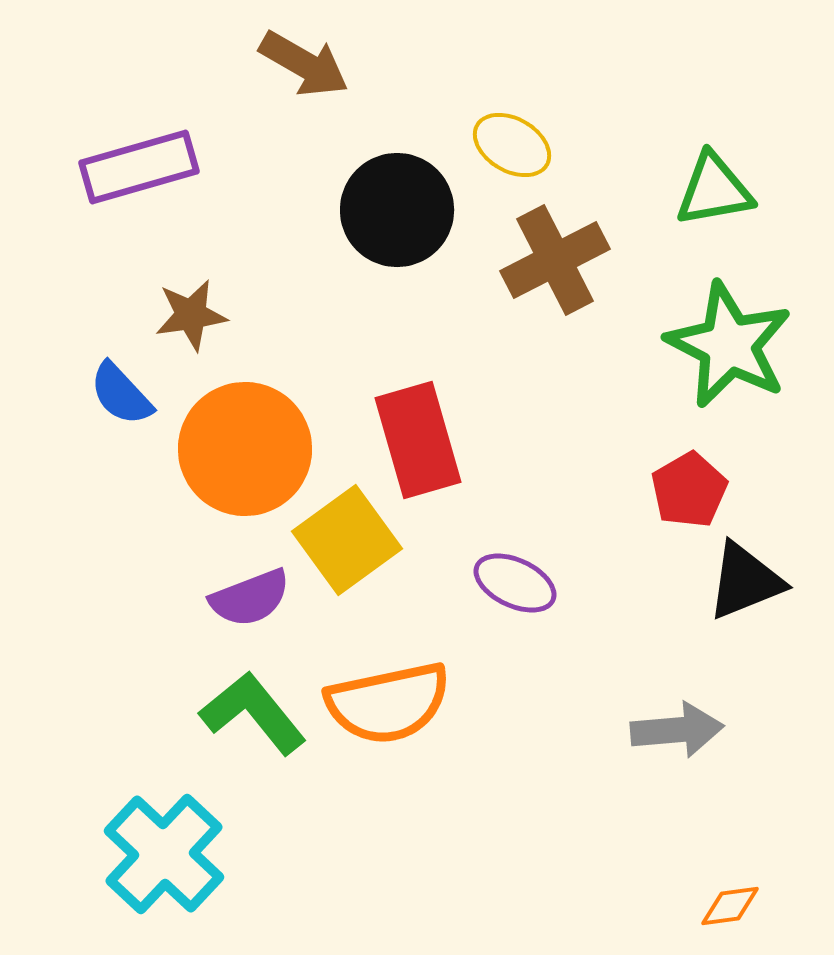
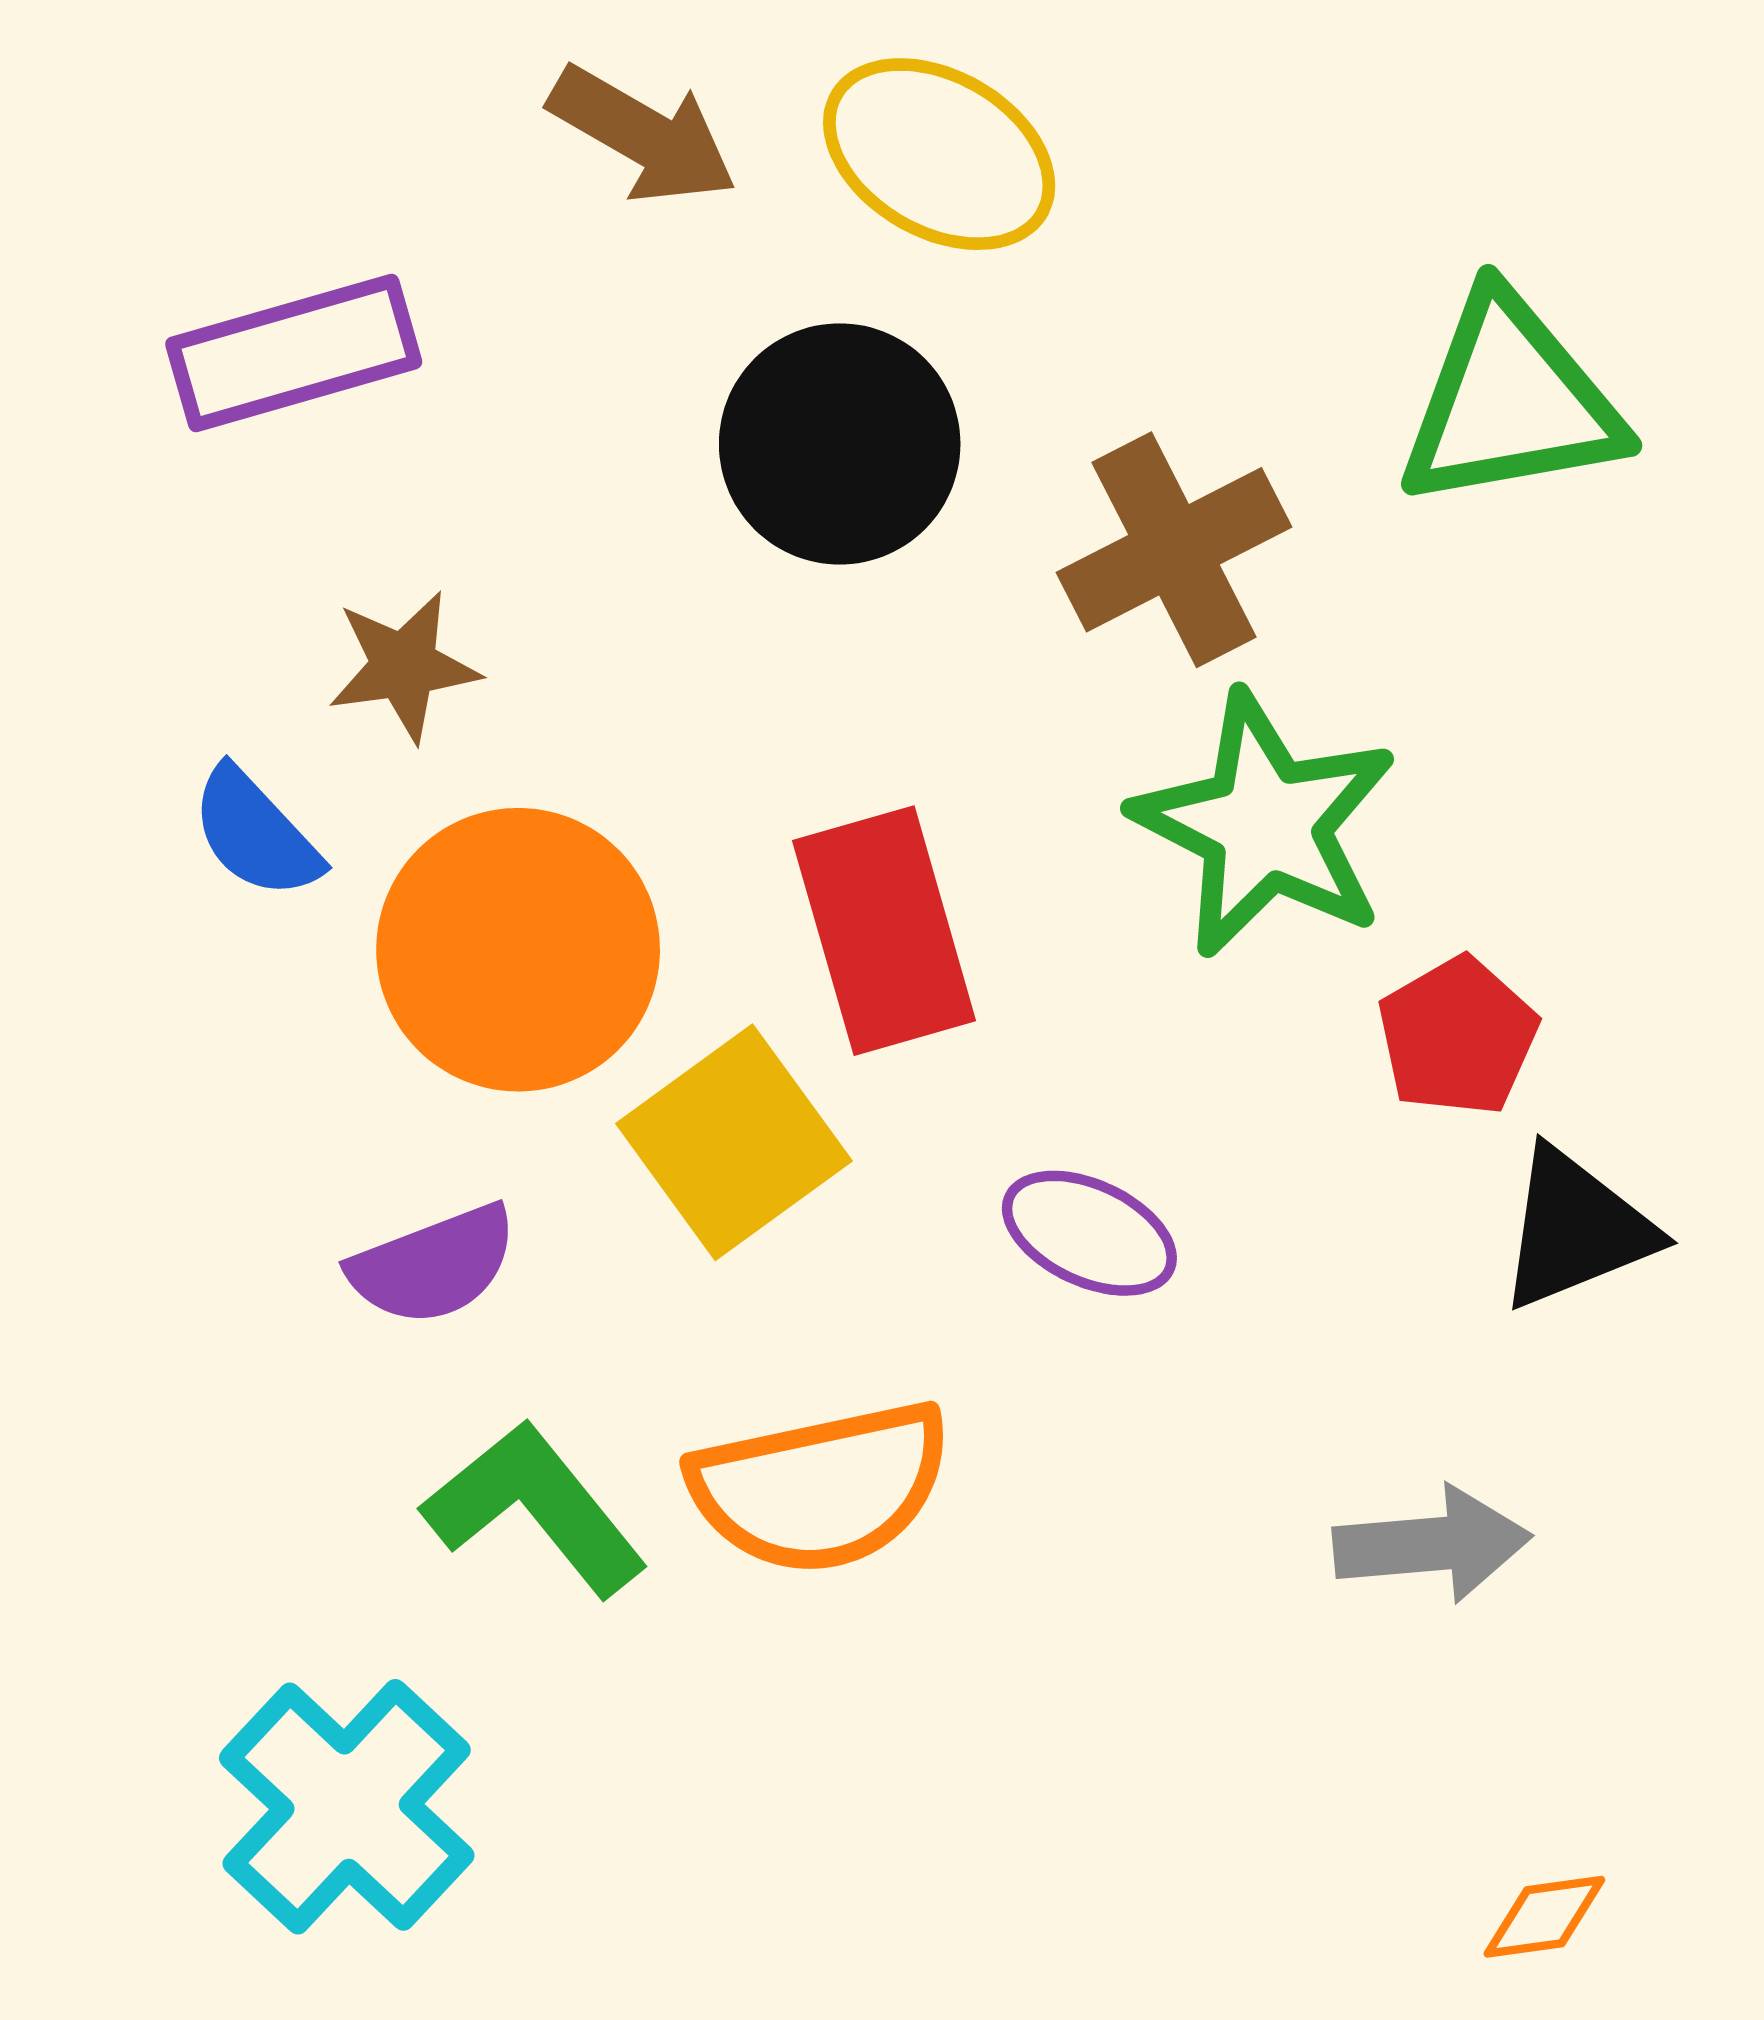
yellow ellipse: (512, 145) -> (939, 154), moved, size x1.4
green triangle: (714, 190) -> (1510, 402), size x1.4
green star: (729, 345) -> (1265, 825), moved
purple semicircle: (250, 598) -> (433, 1265), moved

